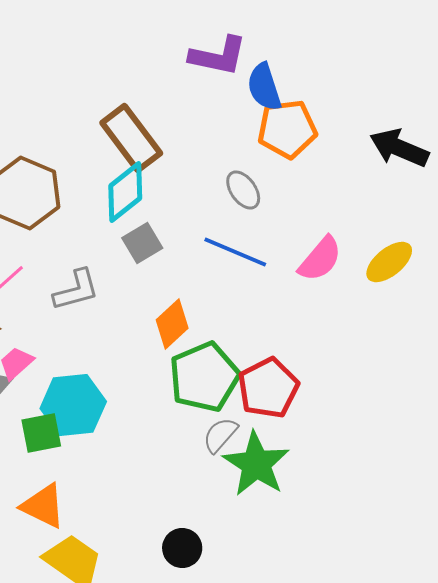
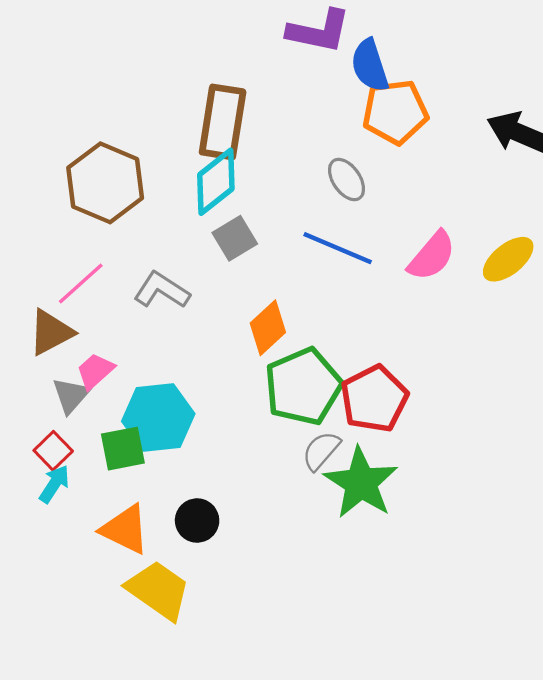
brown rectangle: (131, 138) -> (223, 122), turned 46
gray L-shape: (76, 290) -> (162, 290), turned -132
black circle: (182, 548) -> (197, 520), moved

